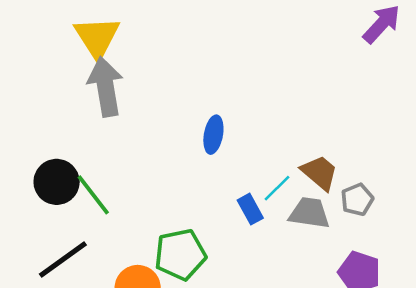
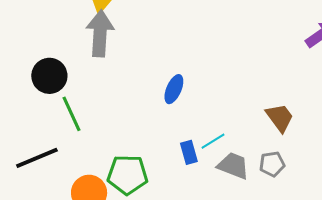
brown trapezoid: (320, 173) -> (280, 118), moved
black circle: (57, 182) -> (49, 76), moved

